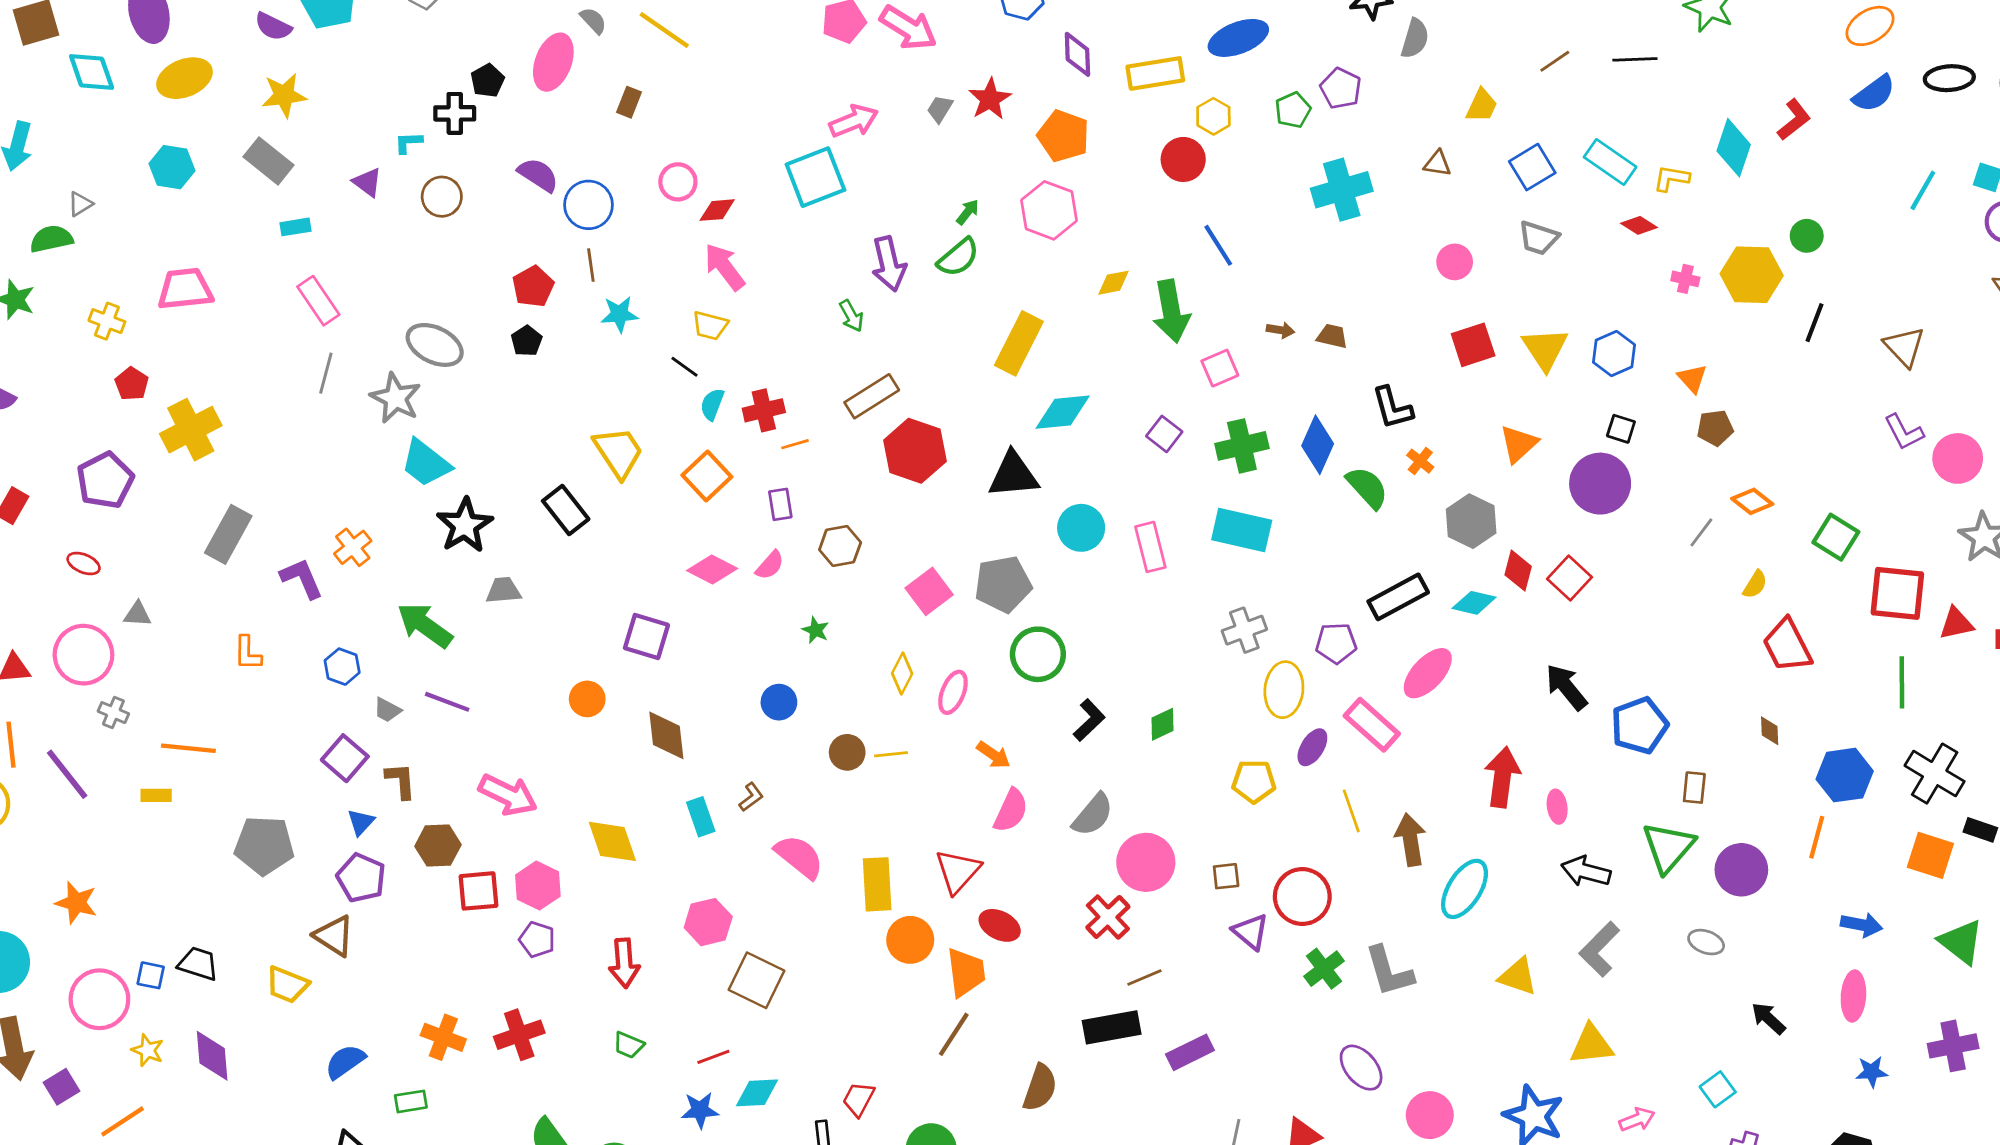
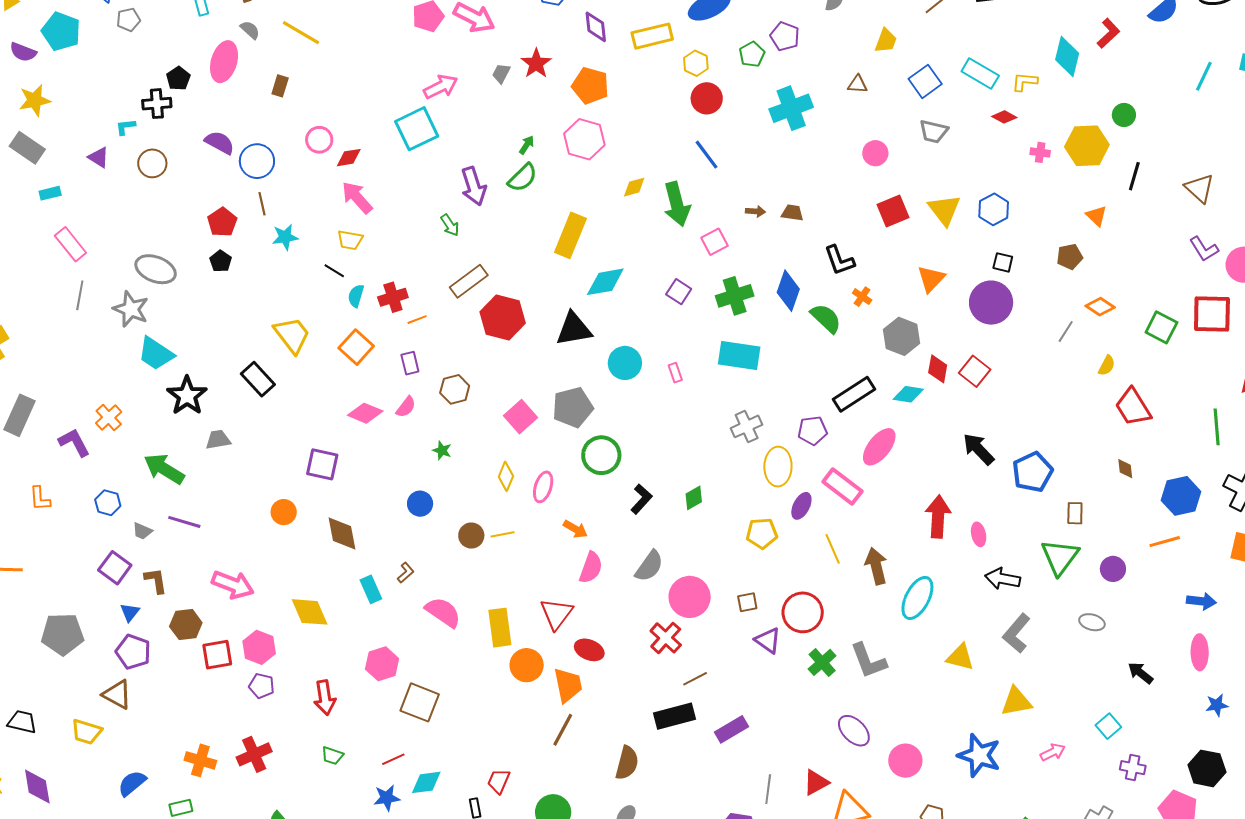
red circle: (1183, 159) -> (707, 98), moved
orange triangle: (1692, 378) -> (1097, 216), moved
pink rectangle: (1150, 547) -> (675, 373), size x0.6
red square: (1897, 593) -> (1212, 314), moved
orange line: (1817, 837) -> (1165, 542), turned 64
purple circle: (1741, 870) -> (1113, 569), size x0.7

